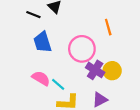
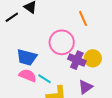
black line: (33, 15) -> (12, 17), turned -48
blue trapezoid: (42, 42) -> (27, 57), moved, turned -50

